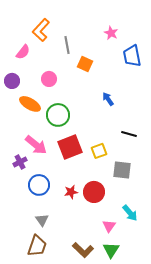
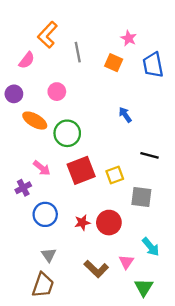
orange square: (85, 64) -> (114, 63), moved
pink arrow: (36, 145) -> (42, 168), size x0.7
brown L-shape: (83, 250) -> (96, 269), moved
green triangle: (111, 250) -> (144, 287), moved

